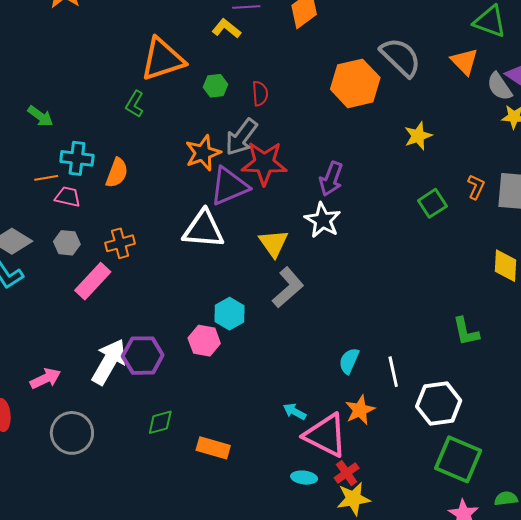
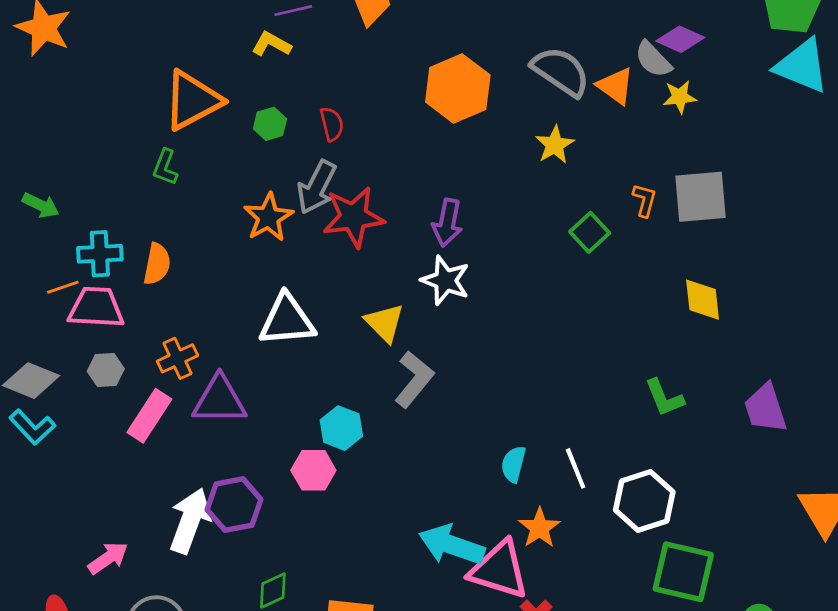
gray semicircle: (401, 57) -> (561, 71), moved
orange triangle: (464, 61) -> (616, 86), moved
purple triangle: (229, 186) -> (220, 400), moved, turned 33
pink trapezoid: (68, 197) -> (96, 308), size x1.6
cyan arrow: (295, 411) -> (452, 545), size x2.0

